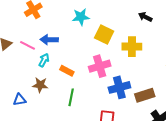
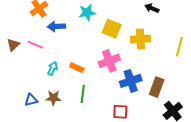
blue arrow: (49, 40) -> (56, 26), moved
cyan arrow: (44, 60) -> (53, 69), moved
brown star: (40, 85) -> (53, 98), moved
brown rectangle: (145, 95) -> (157, 87), turned -48

